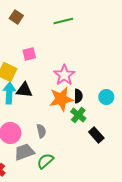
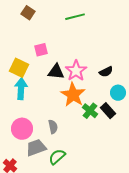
black triangle: (24, 90) -> (56, 72), moved
black semicircle: (78, 96) -> (106, 72), moved, turned 64
orange star: (61, 99) -> (73, 95), turned -30
black rectangle: (96, 135) -> (108, 111), moved

